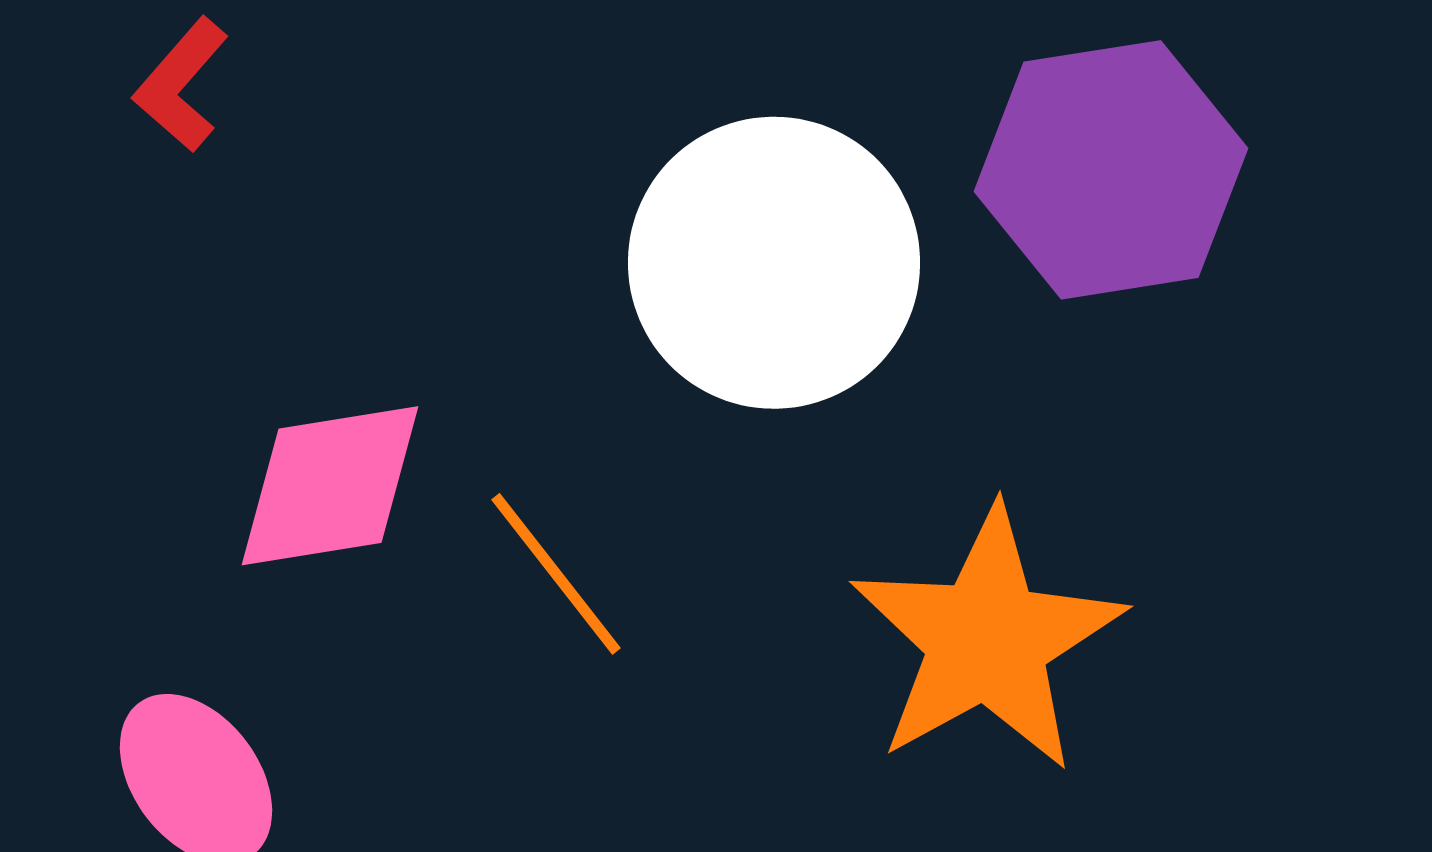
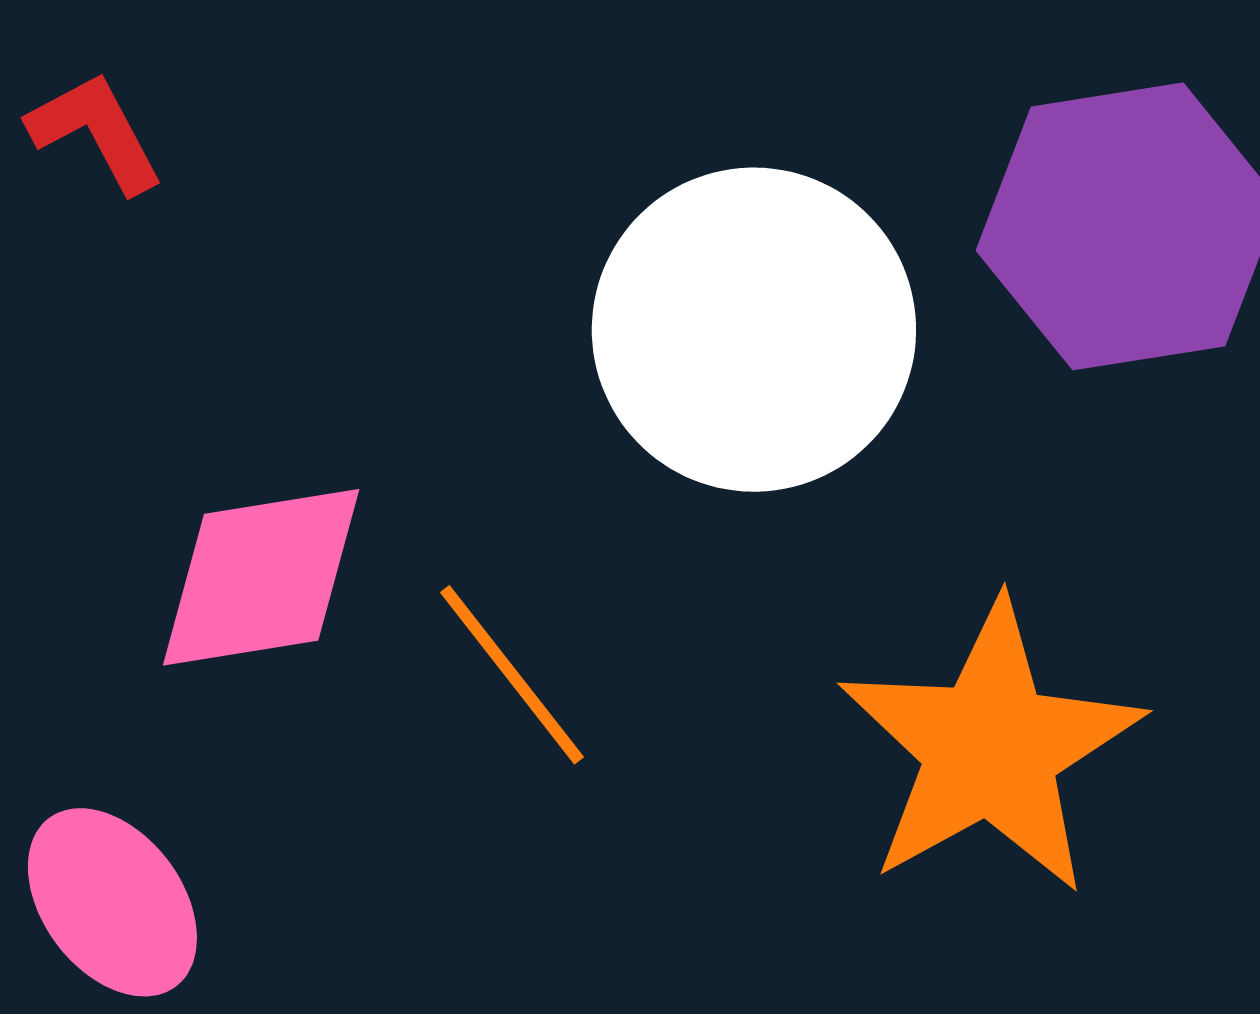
red L-shape: (181, 85) -> (96, 132), turned 111

